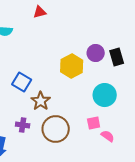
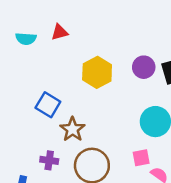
red triangle: (40, 12) -> (60, 32), moved
yellow hexagon: (72, 66) -> (97, 72), moved

